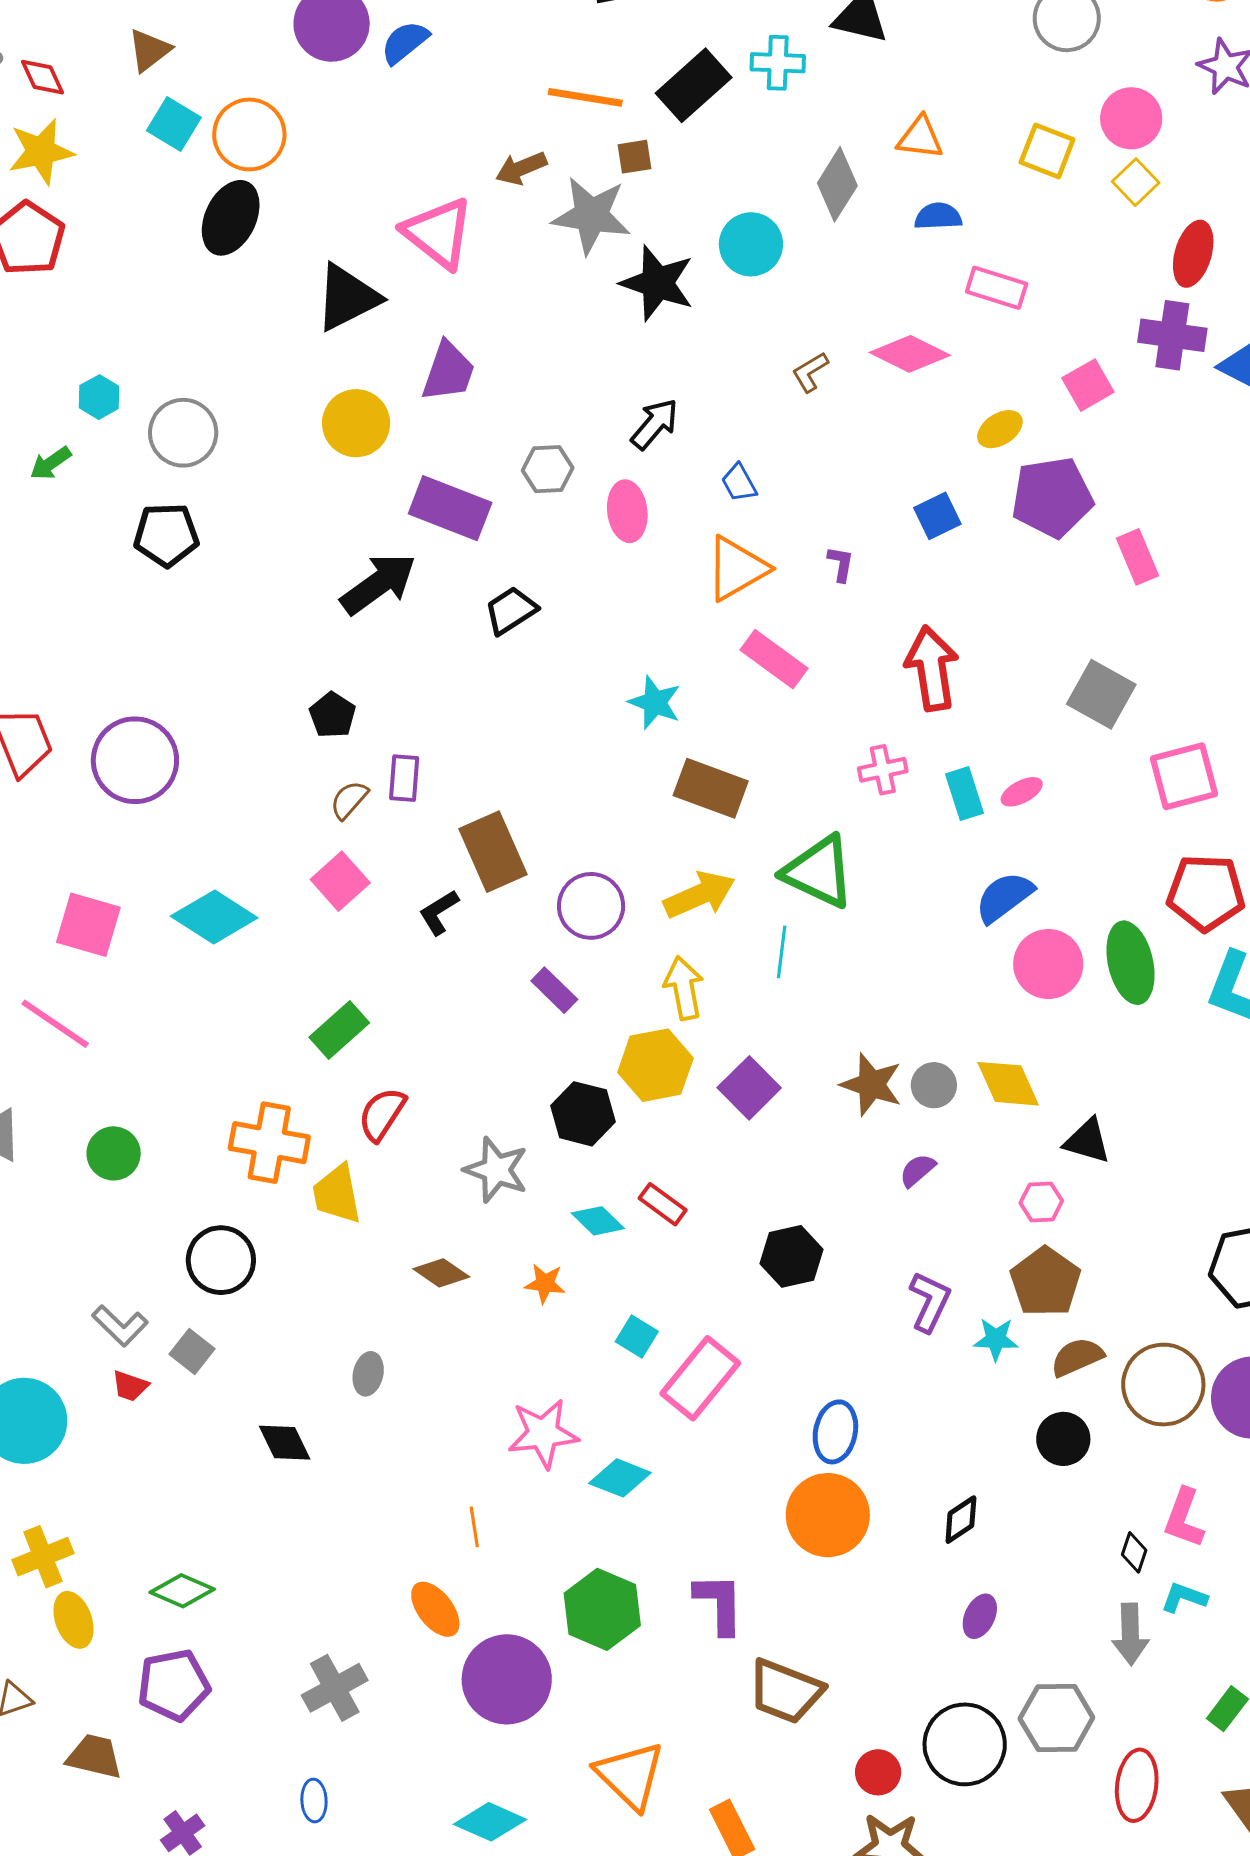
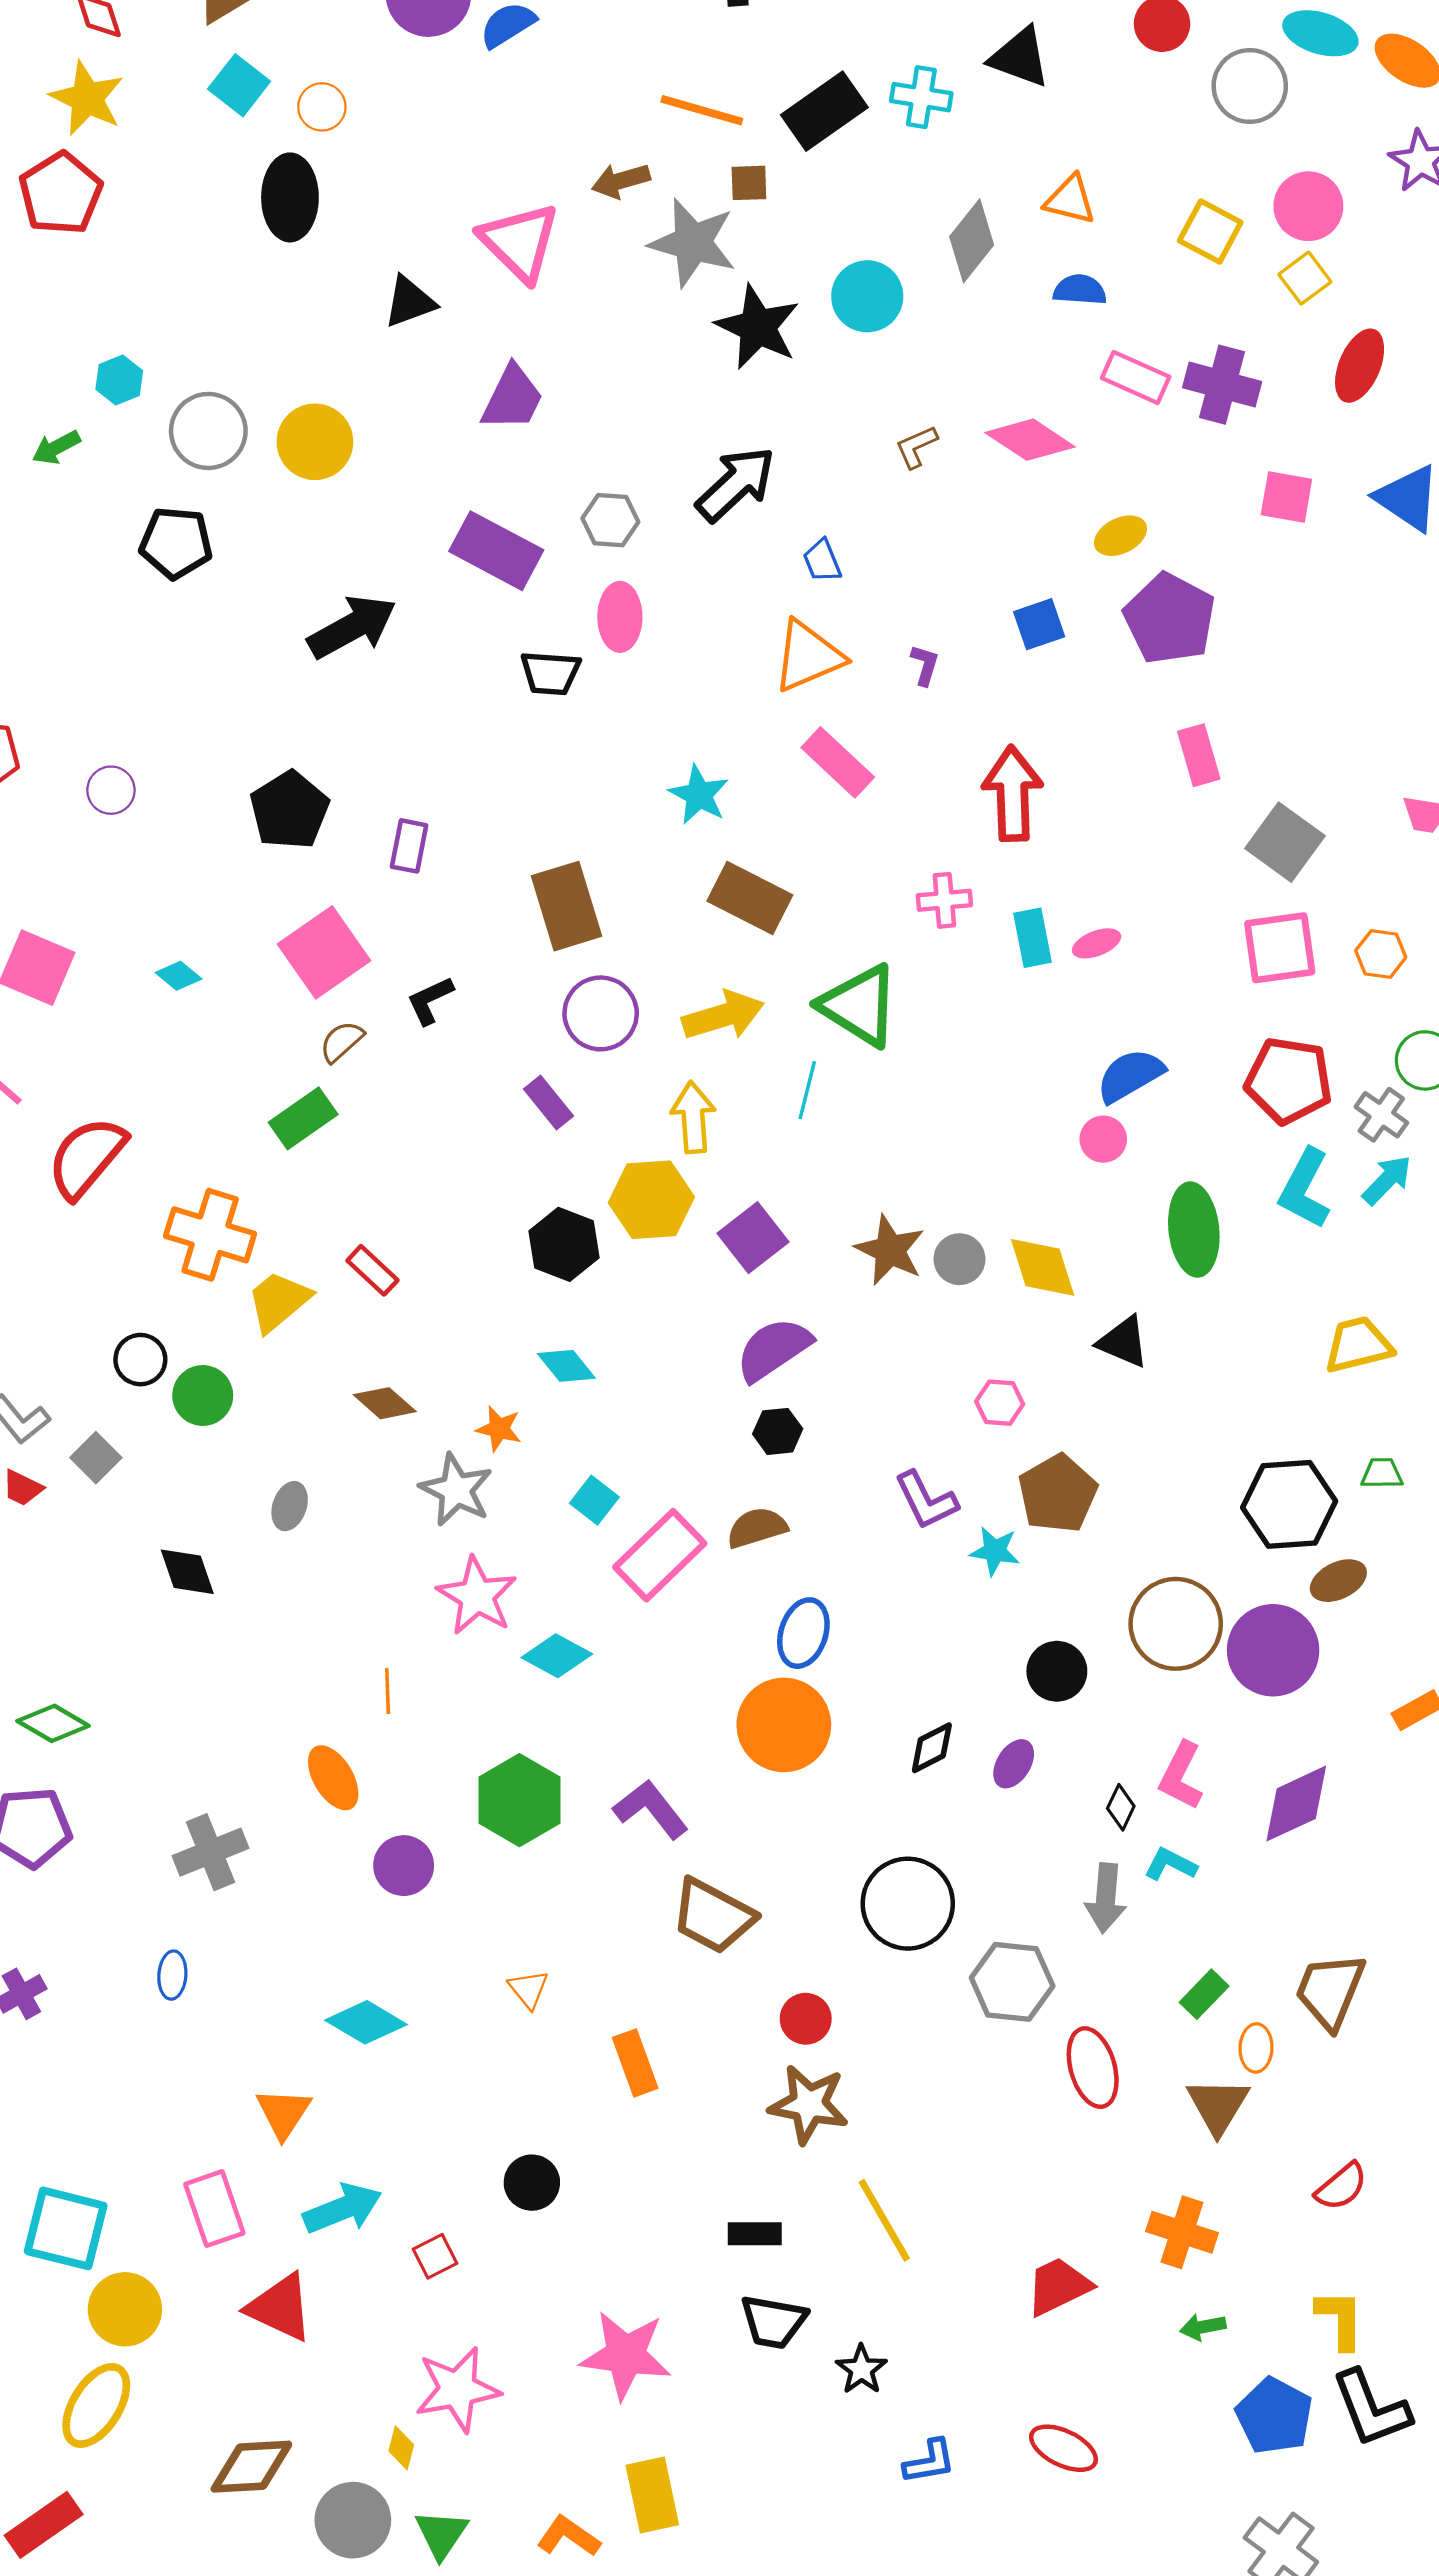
orange circle: (249, 134) -> (322, 107), size x0.6
yellow star: (41, 152) -> (87, 98), turned 30
black ellipse: (231, 218) -> (290, 197), turned -32
black triangle: (347, 297) -> (410, 302), size x0.7
purple cross: (1172, 335) -> (1222, 385), moved
pink square: (1088, 385) -> (1286, 497), moved, turned 33
yellow circle: (356, 423) -> (315, 442), moved
black arrow: (655, 424) -> (736, 484), size x1.4
purple pentagon: (1052, 497) -> (1170, 619), turned 30
pink ellipse: (627, 511) -> (620, 617), moved
pink rectangle: (1138, 557) -> (1199, 755), moved
black arrow: (378, 584) -> (352, 627), moved
black trapezoid: (511, 611) -> (550, 673), turned -150
gray square: (1101, 694) -> (1285, 842), moved
black pentagon: (332, 715) -> (289, 810), moved, size x1.5
purple circle: (135, 760) -> (111, 790), size x0.5
brown semicircle: (349, 800) -> (342, 1042), moved
brown rectangle: (493, 852) -> (567, 906), moved
pink square: (340, 881) -> (324, 952), size x1.4
blue semicircle: (1004, 897) -> (1130, 1076), moved
cyan diamond: (214, 917) -> (179, 976), size x0.5
green ellipse: (1131, 963) -> (1194, 1230), moved
pink circle: (1048, 964) -> (1103, 1139), size x0.6
red semicircle: (382, 1114) -> (87, 1157), moved, size x1.4
green circle: (114, 1153) -> (203, 1395), moved
gray star: (496, 1170) -> (456, 1490), moved
purple semicircle: (917, 1170) -> (774, 1349), moved, size x1.8
yellow trapezoid: (337, 1194) -> (279, 1301), turned 54
pink hexagon: (1041, 1202) -> (1000, 1403), moved
red rectangle: (663, 1204) -> (372, 1270), moved
black hexagon: (791, 1256) -> (778, 1431), size x0.7
black circle: (221, 1260) -> (140, 1360), size x0.7
purple L-shape: (930, 1302) -> (926, 1500), turned 122
brown semicircle: (1077, 1357) -> (757, 1528), moved
pink star: (543, 1433) -> (477, 1596), turned 30
purple L-shape: (719, 1604) -> (651, 1809), turned -44
purple ellipse: (980, 1616) -> (1014, 1764), moved
purple circle: (507, 1679) -> (404, 1866), size x0.6
black circle: (965, 1744) -> (908, 1904), moved
orange triangle: (630, 1775) -> (529, 1989), size x0.5
red ellipse: (1137, 1785) -> (1093, 2068), turned -30

